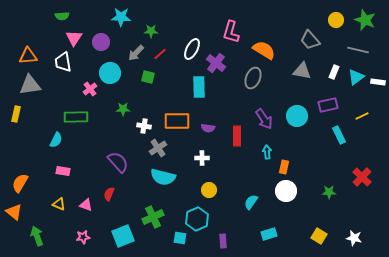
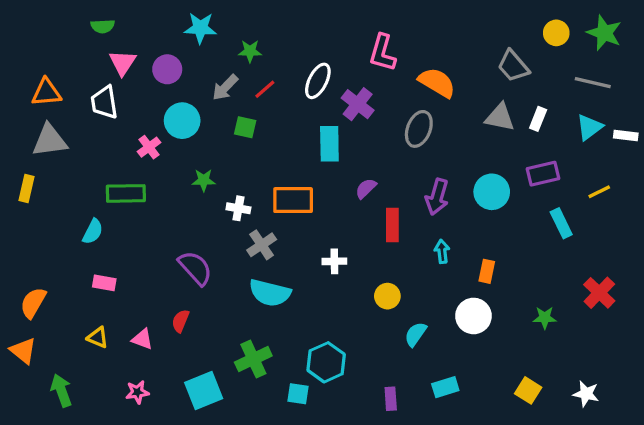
white rectangle: (334, 72) -> (538, 119), moved
purple arrow: (264, 119) -> (437, 197), turned 50
purple semicircle: (208, 128) -> (366, 188), moved, turned 128
orange rectangle: (284, 167) -> (487, 271), moved
yellow circle: (209, 190) -> (387, 296), moved
purple rectangle: (223, 241) -> (391, 399), moved

